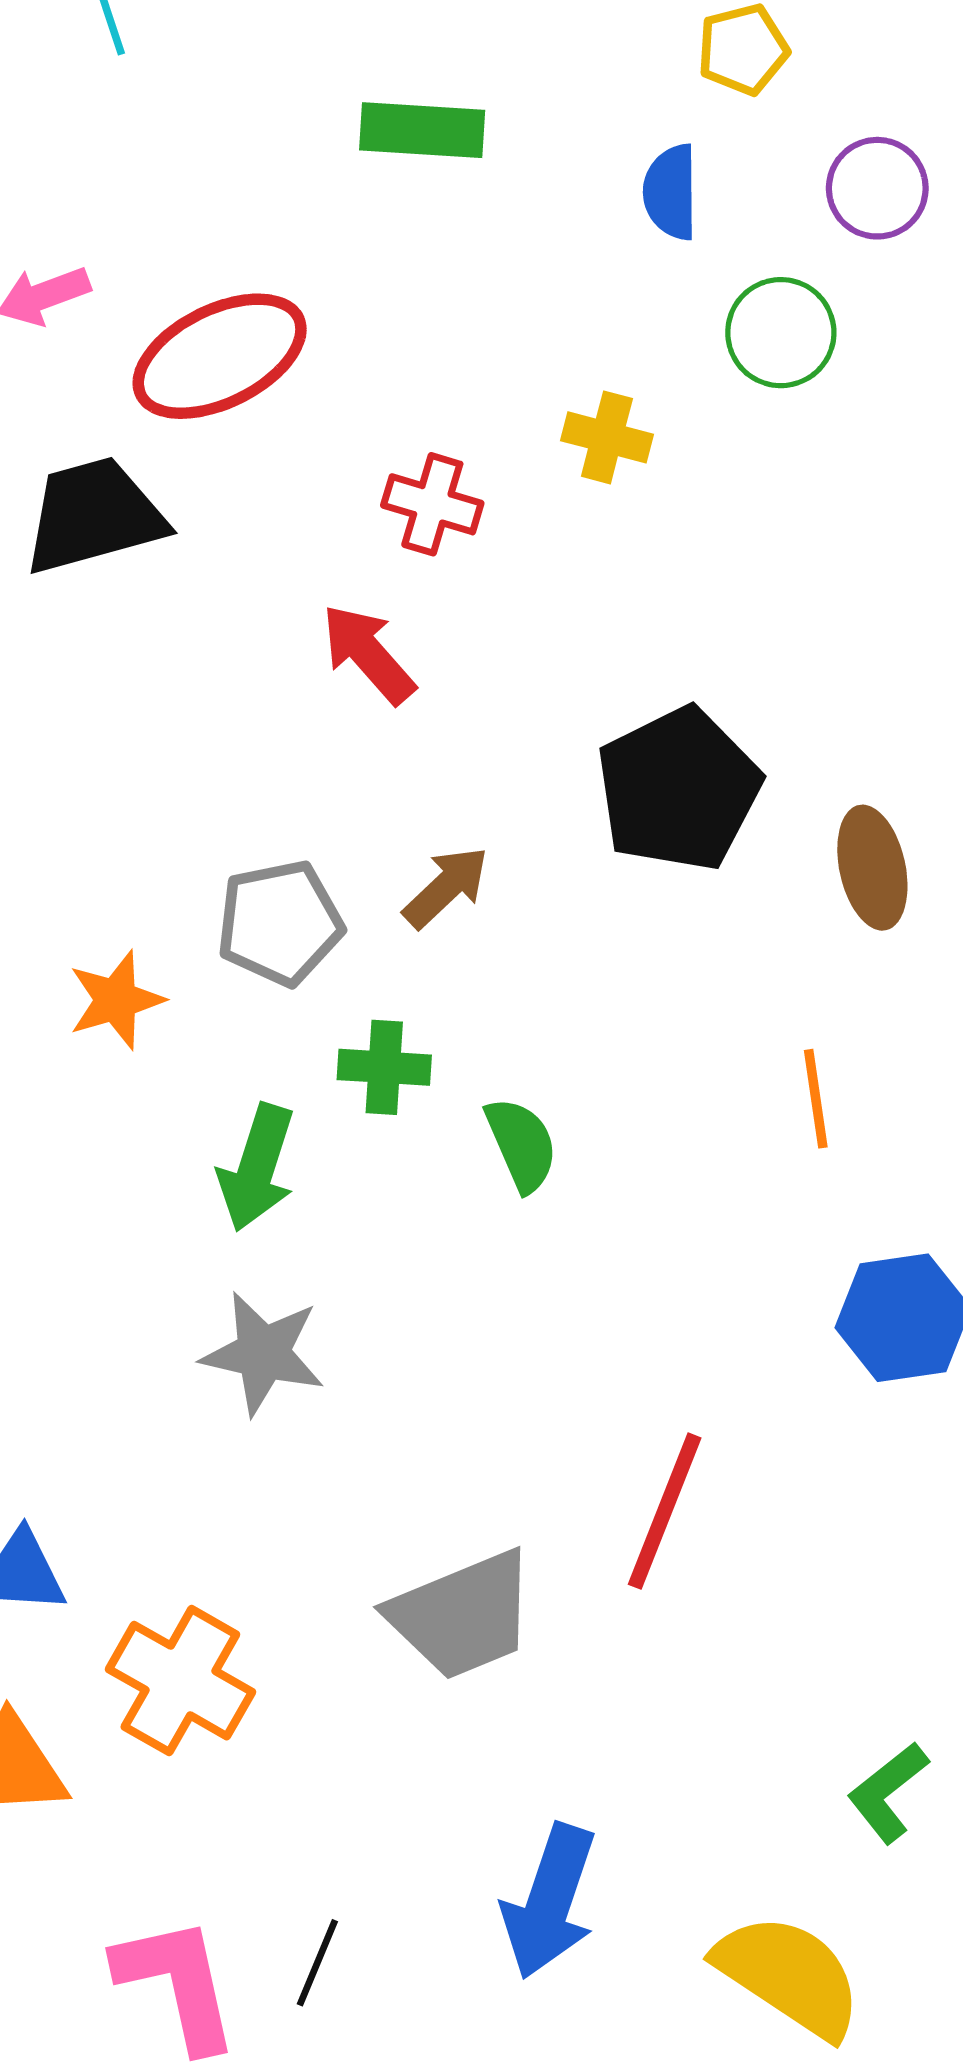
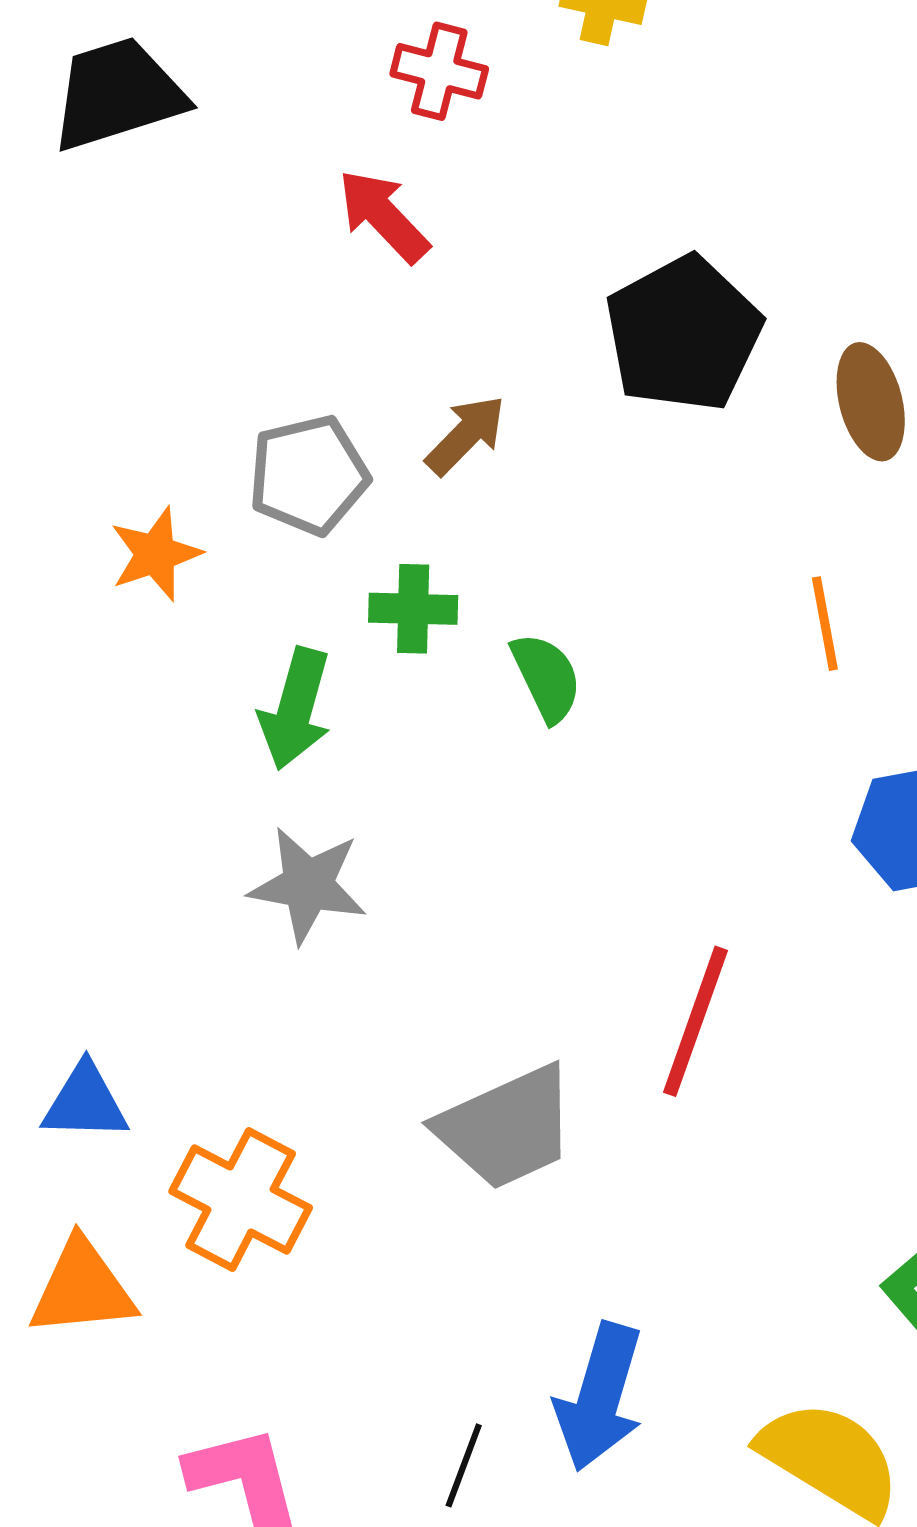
black line: (317, 1963) -> (464, 1465), moved

